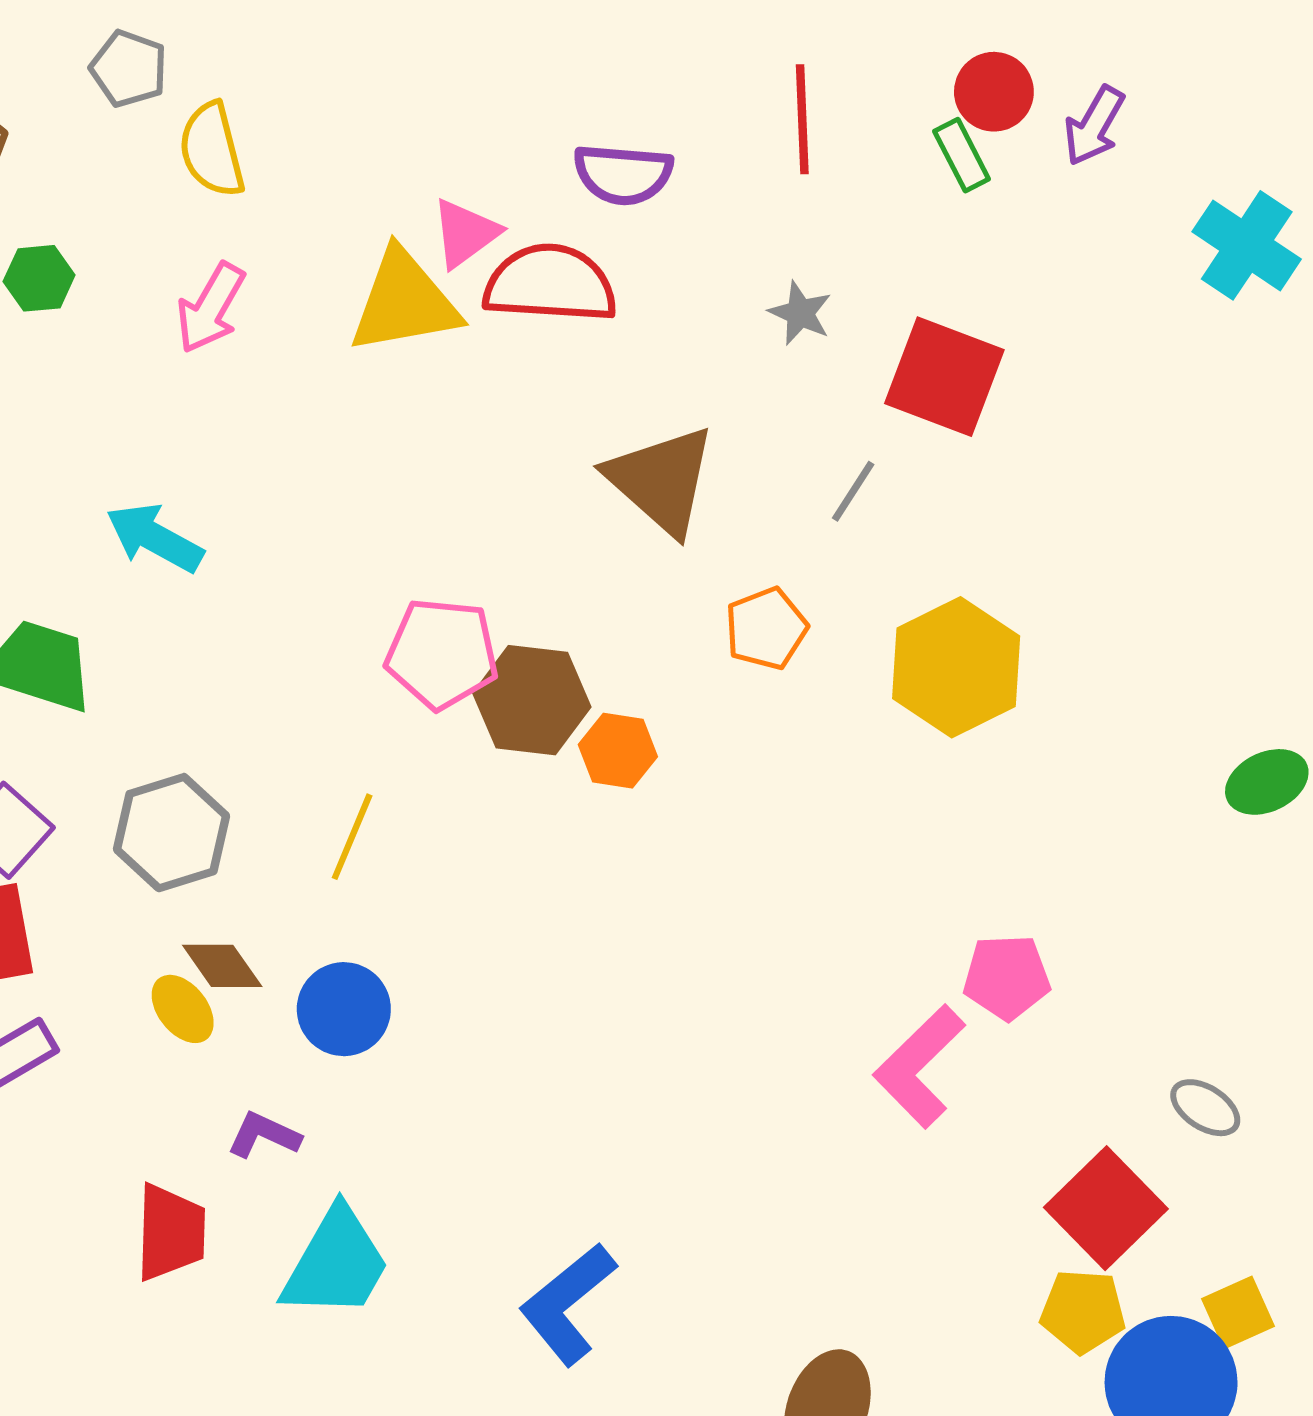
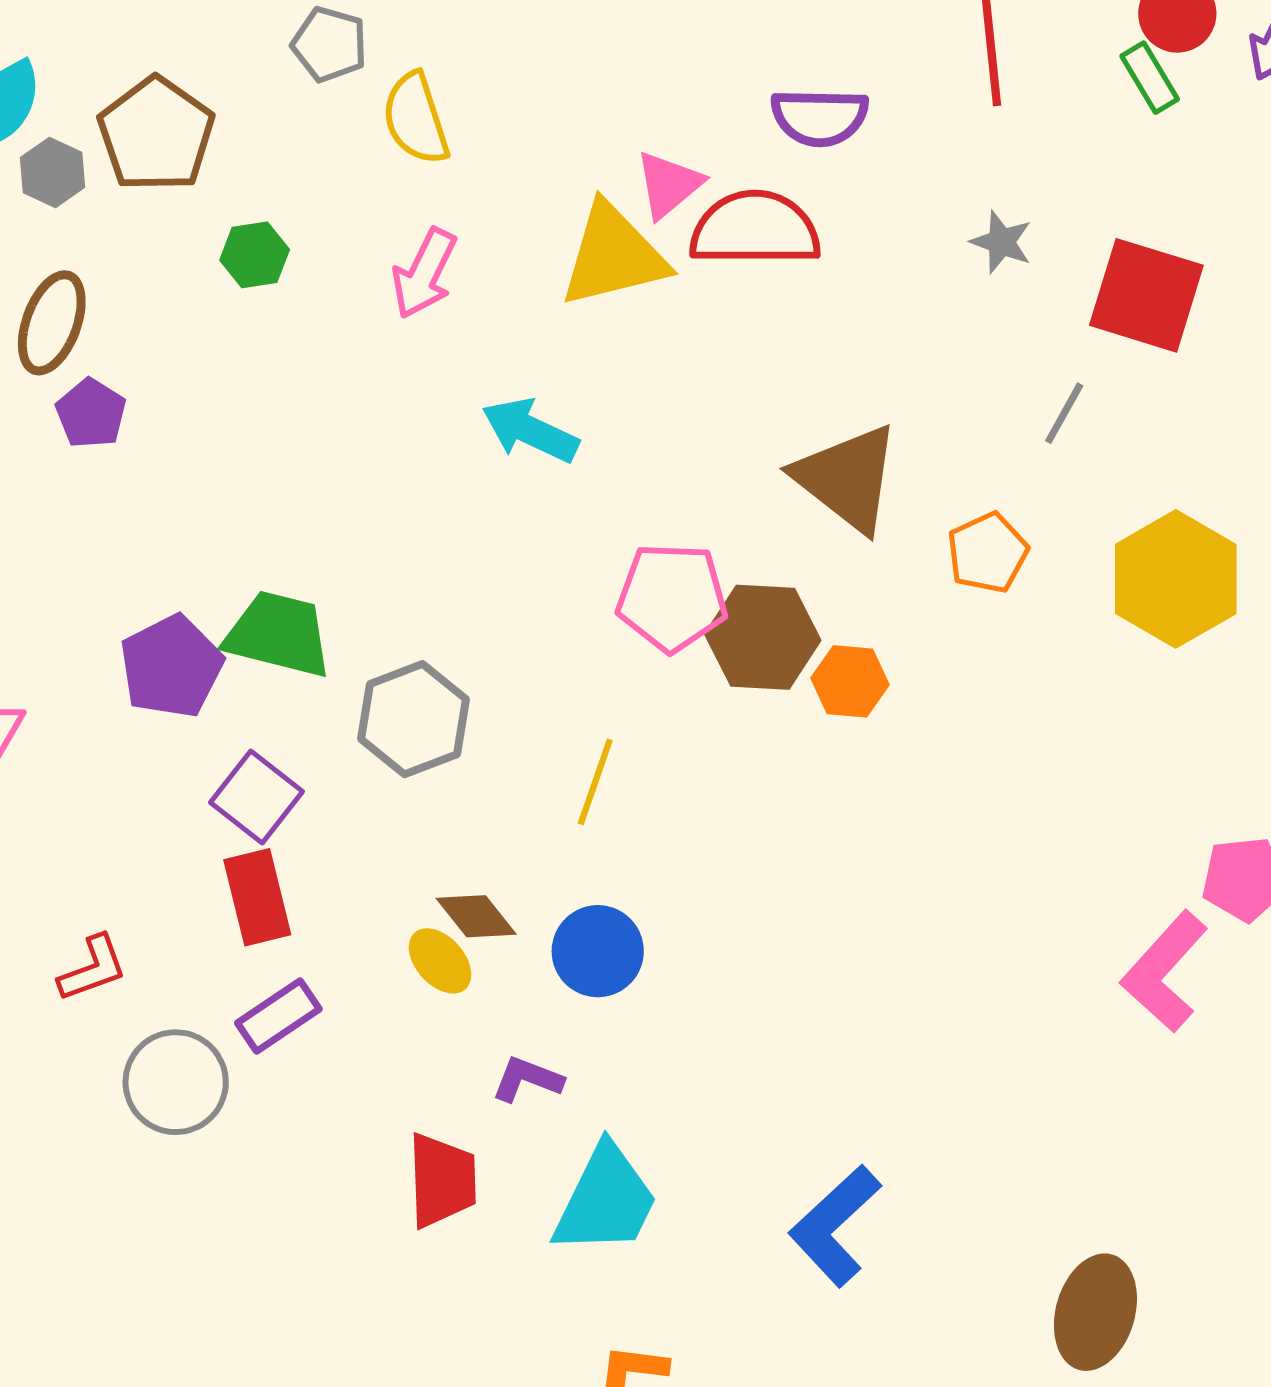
brown triangle: (661, 480) -> (847, 478), moved
cyan arrow: (155, 538) -> (530, 431), moved
gray hexagon: (171, 833) -> (414, 719), moved

